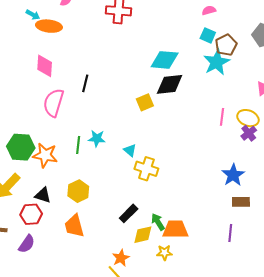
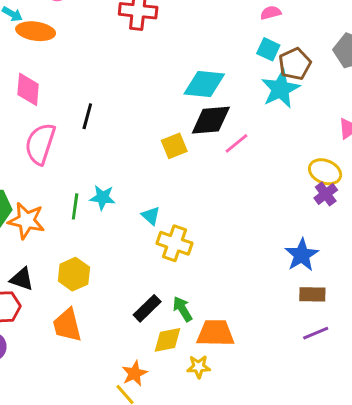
pink line: (222, 117) -> (236, 143), moved, turned 42
green arrow: (158, 222) -> (182, 309), moved
purple line: (230, 233) -> (316, 333), moved, turned 60

